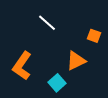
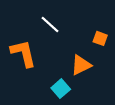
orange L-shape: (22, 66) -> (23, 53), moved, turned 132

